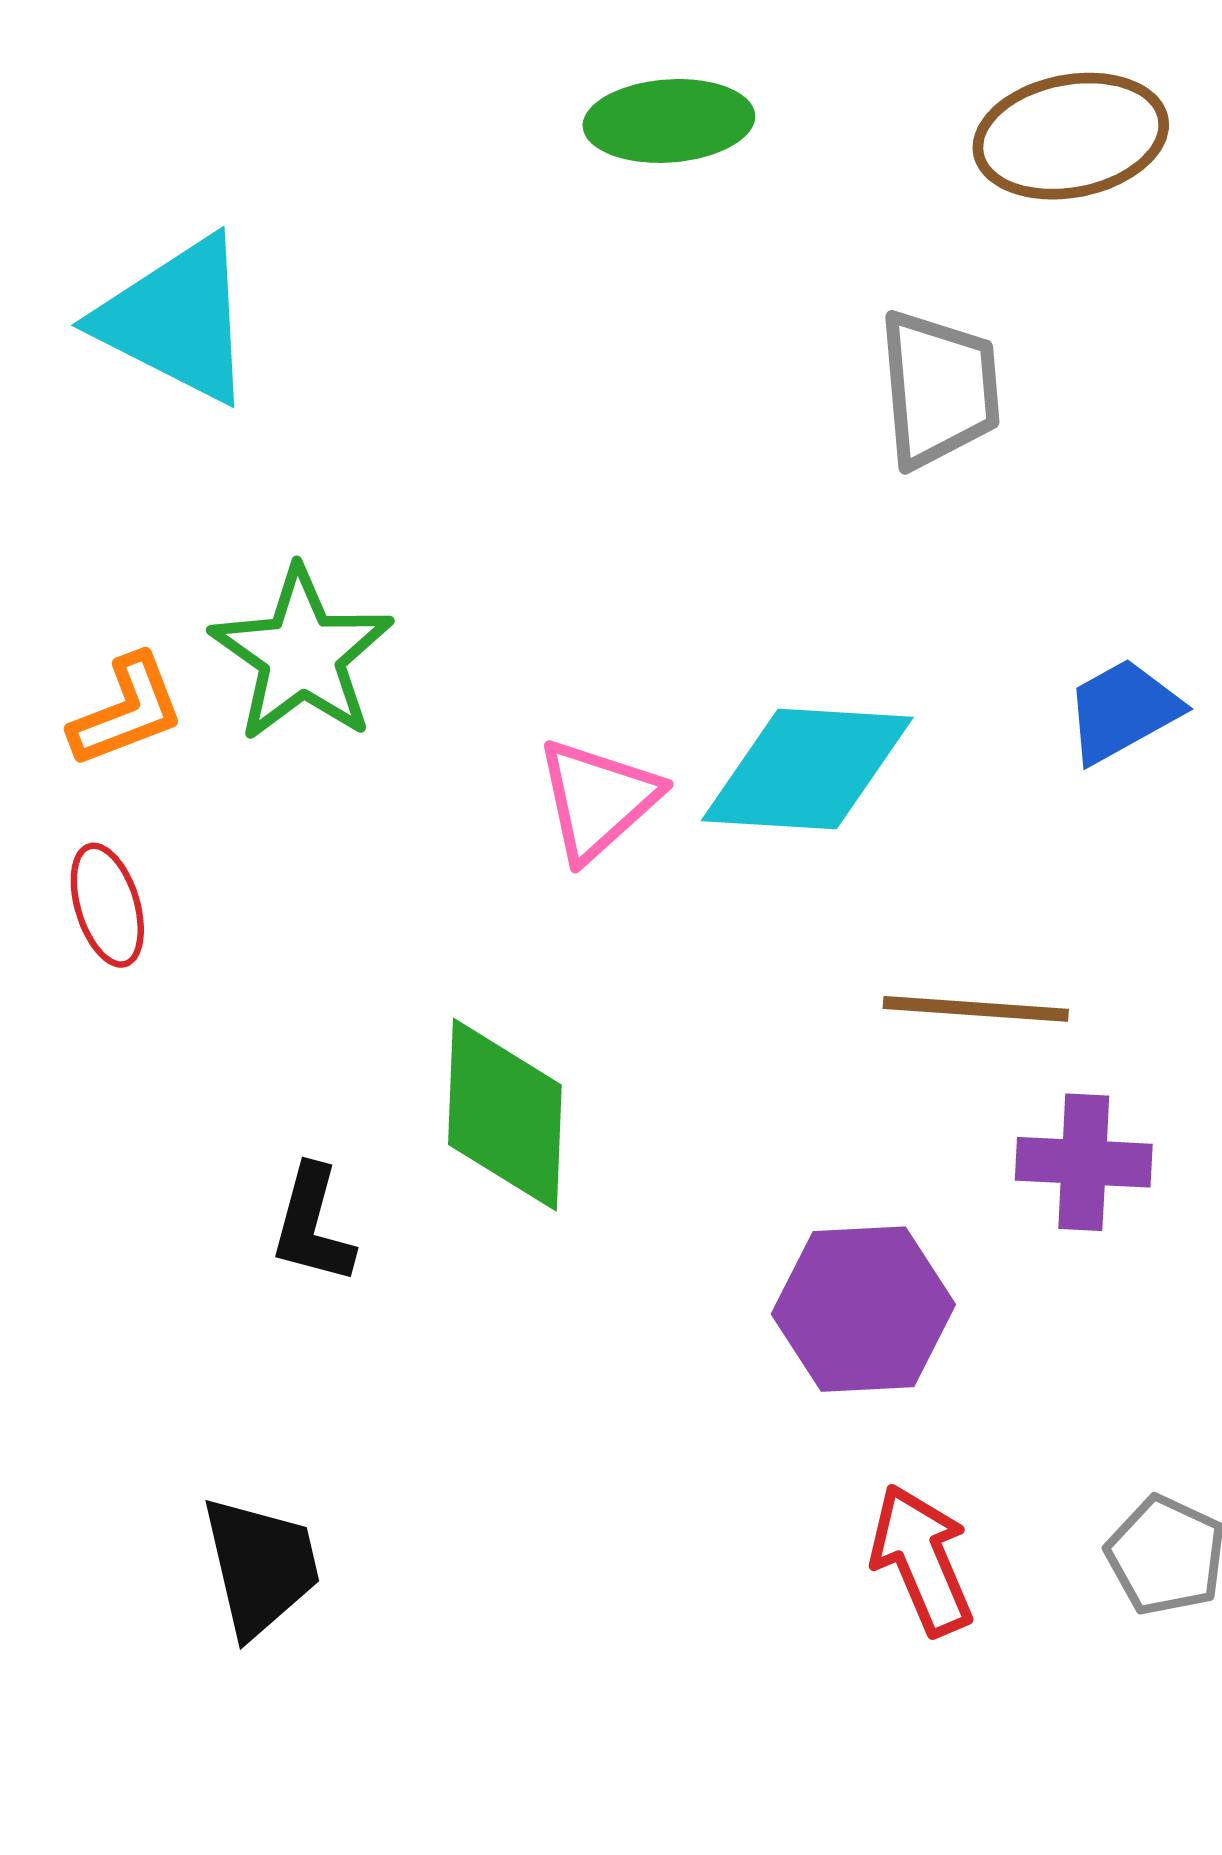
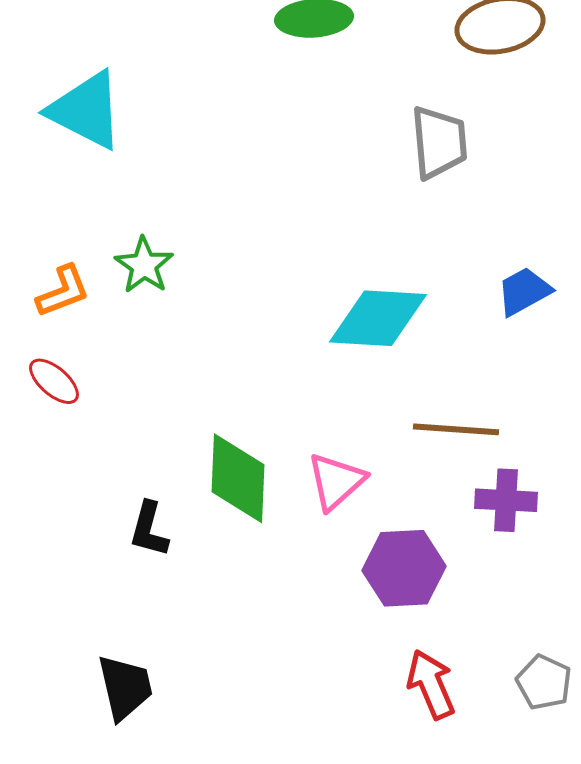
green star: (302, 655) -> (144, 265), size x0.7
pink triangle: (598, 799) -> (336, 481), moved
red ellipse: (107, 905) -> (54, 381), turned -32

